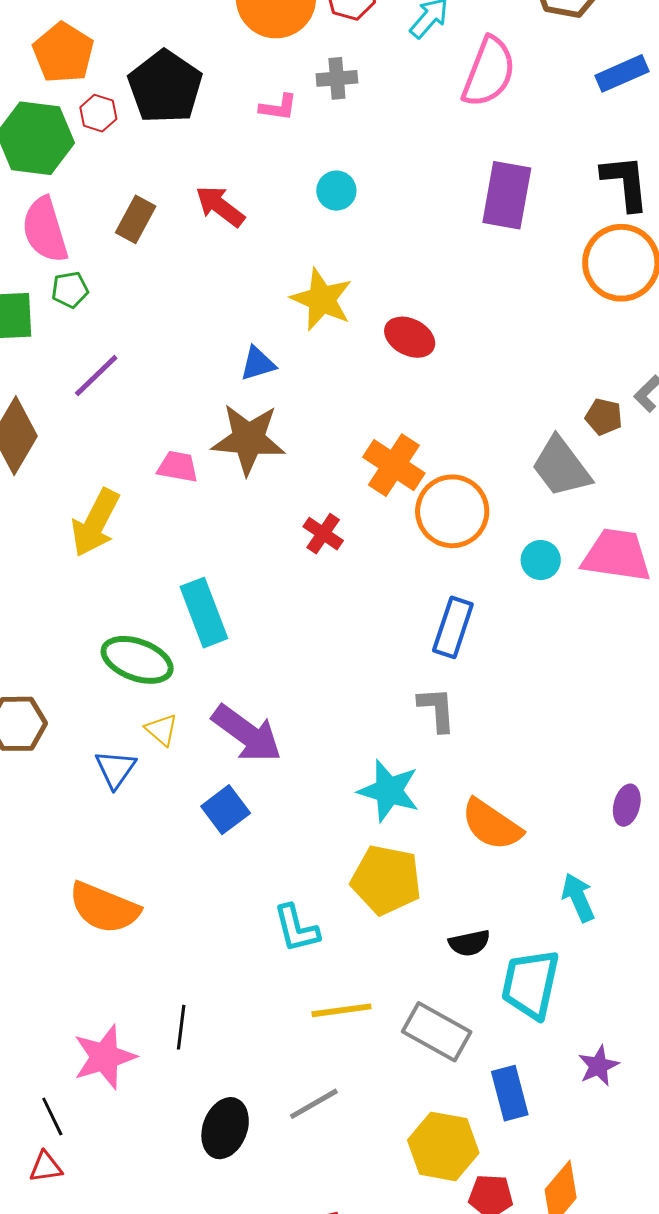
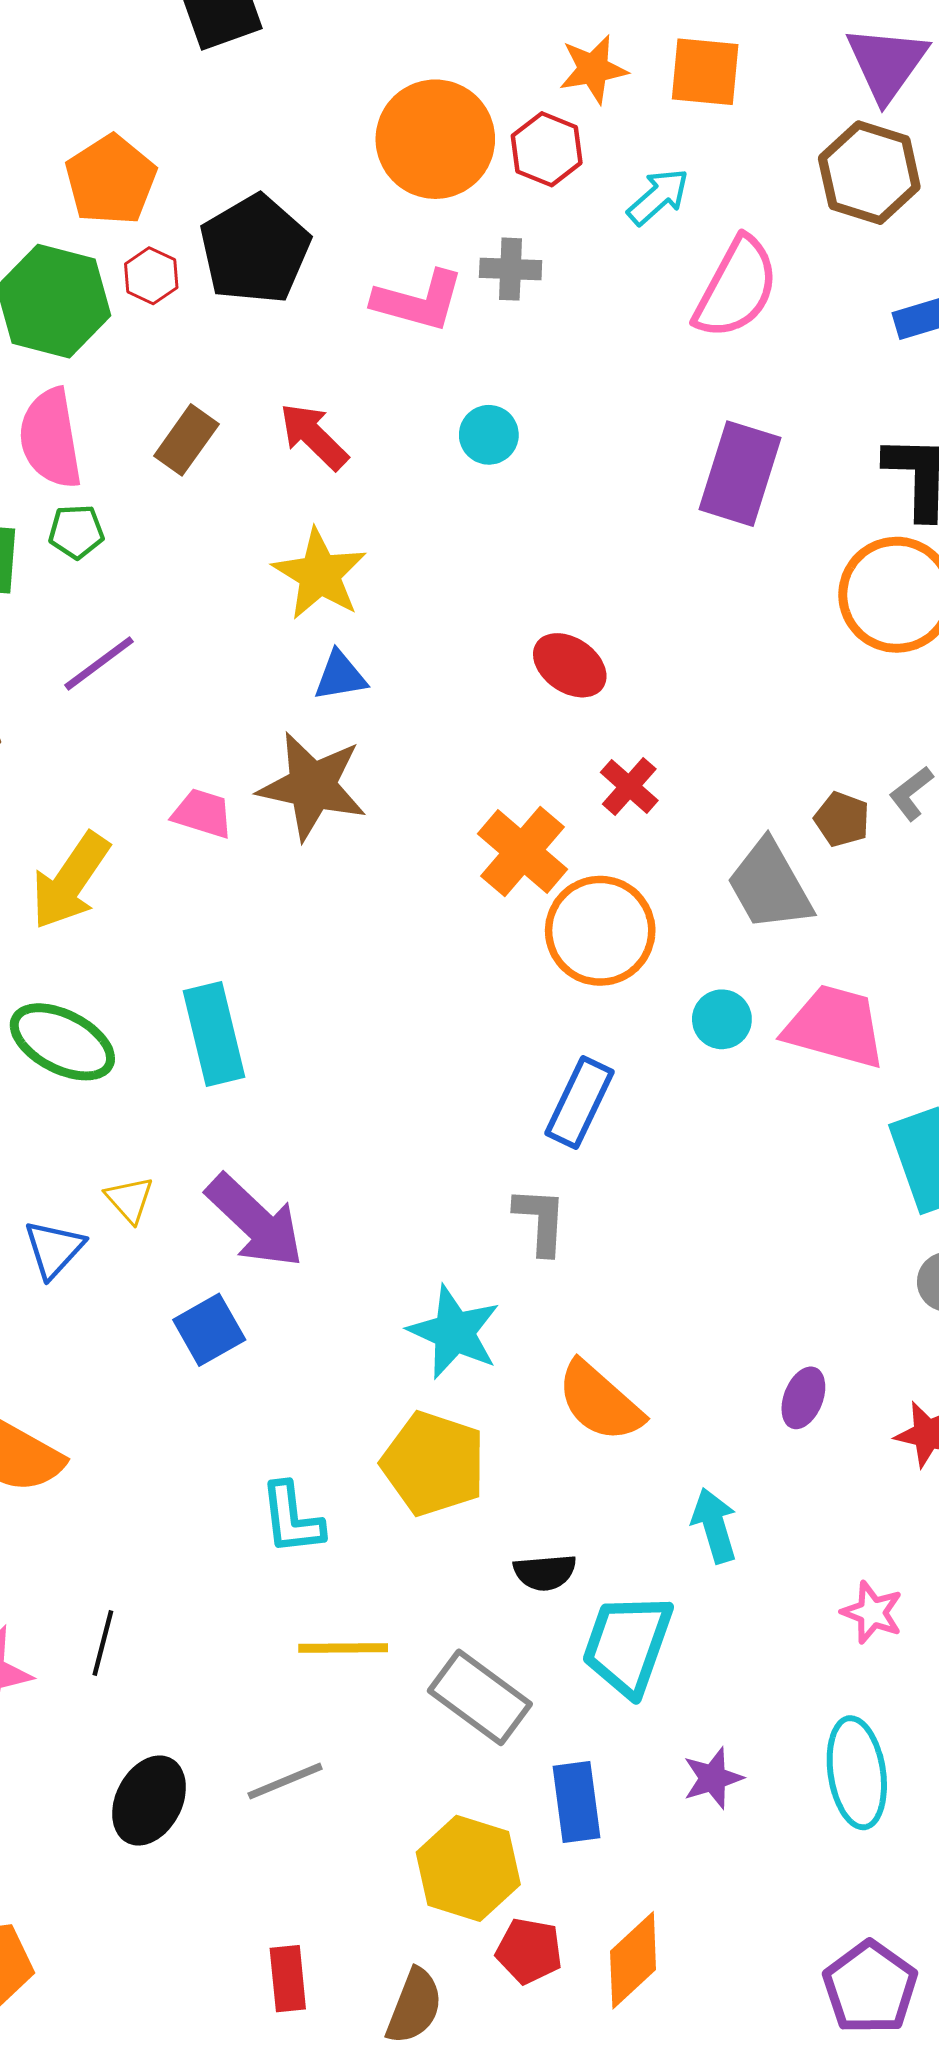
pink L-shape: (278, 107) -> (418, 301), size x1.6
yellow star: (322, 299) -> (320, 574), moved
red cross: (323, 534) -> (629, 786), moved
green ellipse: (137, 660) -> (62, 1042), moved

